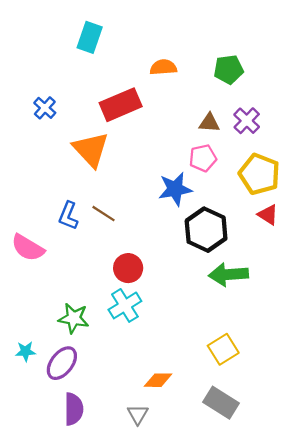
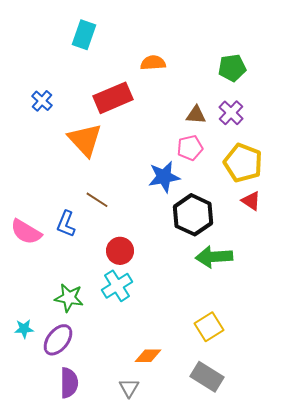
green pentagon: (228, 69) -> (232, 68), moved
blue L-shape: (68, 216) -> (66, 224), moved

